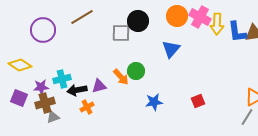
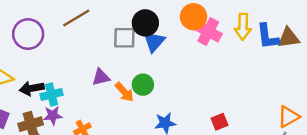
pink cross: (200, 17) -> (208, 32), moved
blue triangle: (171, 49) -> (154, 41), moved
purple triangle: (99, 86) -> (101, 77), moved
purple star: (41, 87) -> (53, 115), moved
black arrow: (77, 90) -> (32, 88), moved

